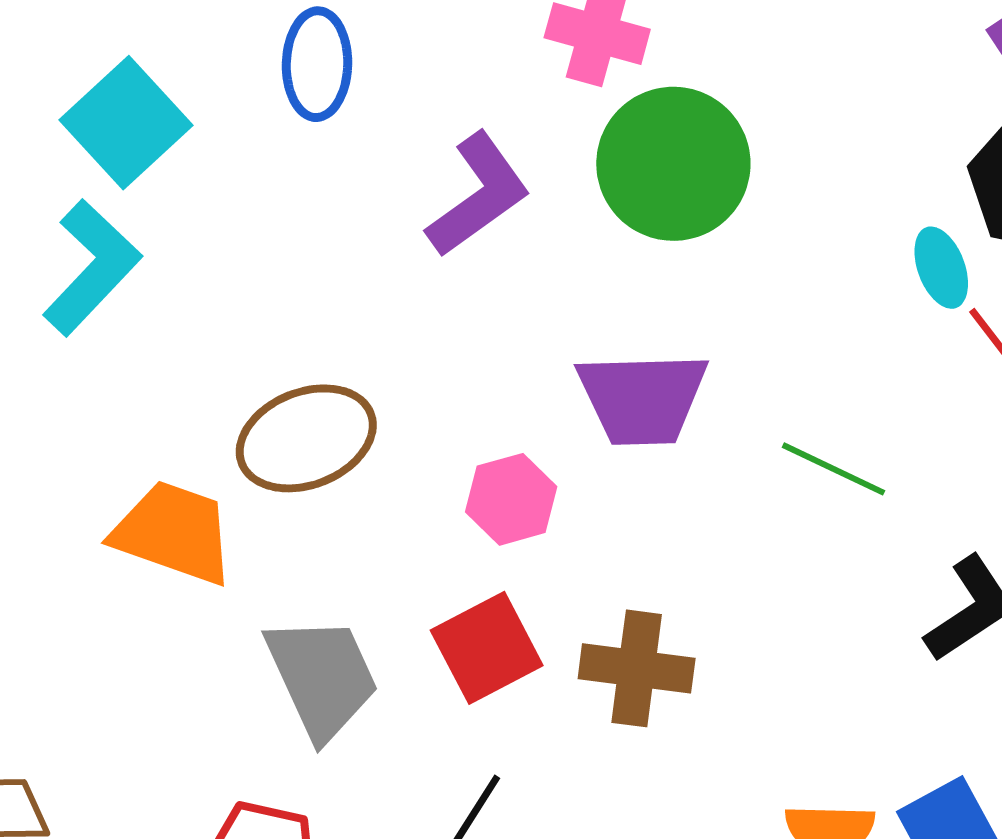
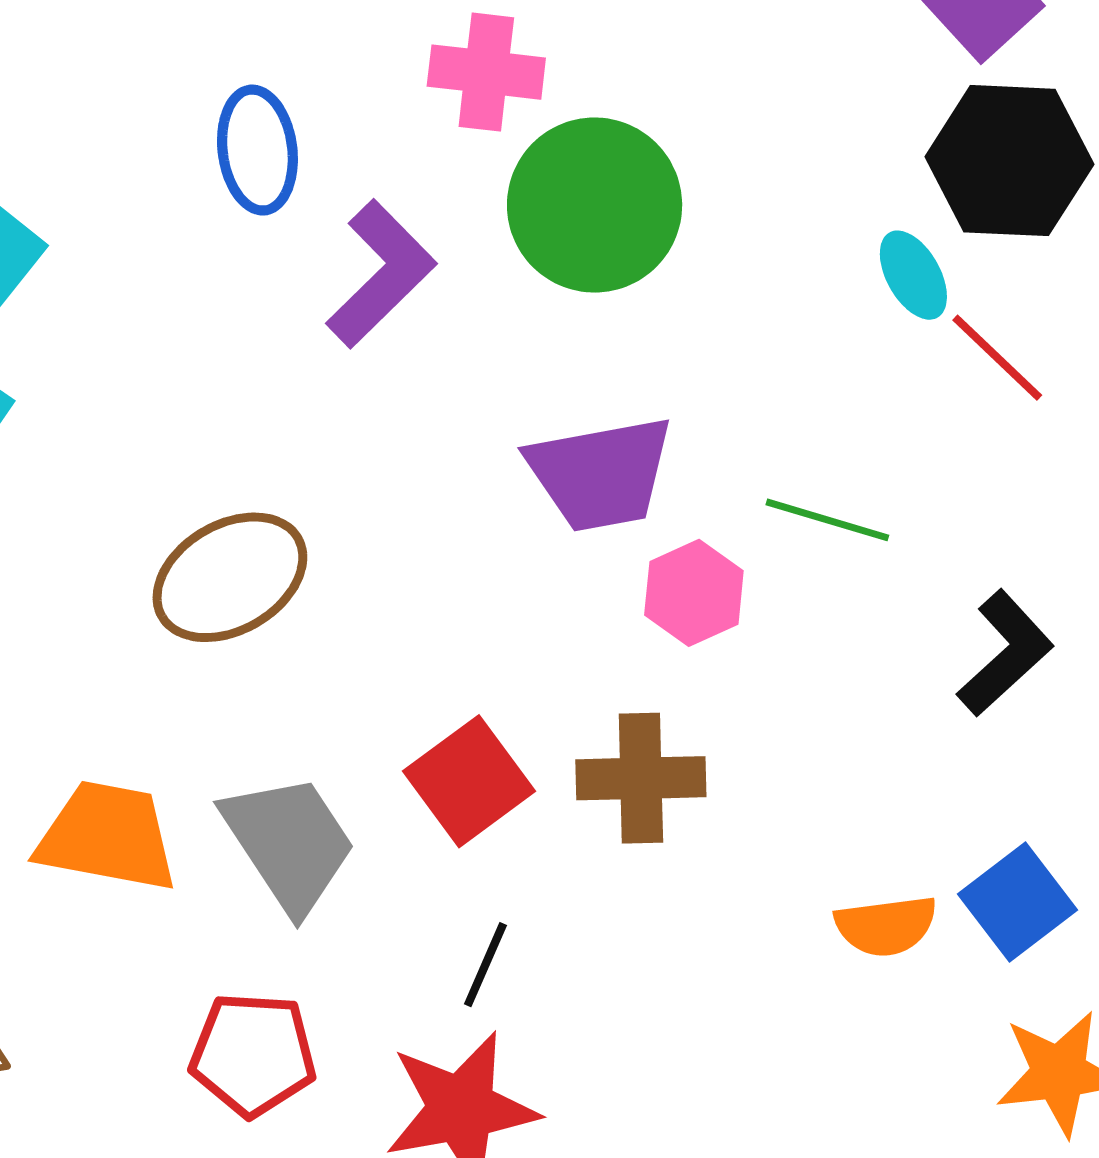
blue ellipse: (317, 64) -> (257, 150), moved
pink hexagon: (511, 499) -> (694, 593), moved
orange trapezoid: (174, 533) -> (107, 836), moved

